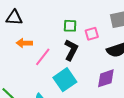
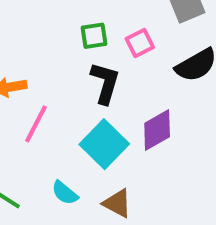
pink line: (43, 57) -> (36, 124), moved
purple diamond: (106, 78) -> (157, 130), moved

